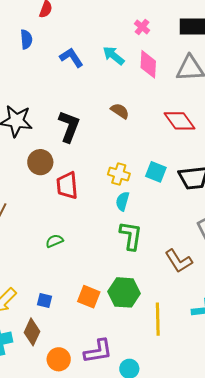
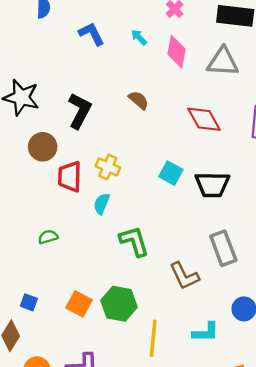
cyan arrow: (114, 56) -> (139, 37), size x0.7
yellow cross: (119, 174) -> (108, 167), moved
cyan semicircle: (122, 201) -> (102, 204), moved
green L-shape: (131, 236) -> (134, 241), turned -32

